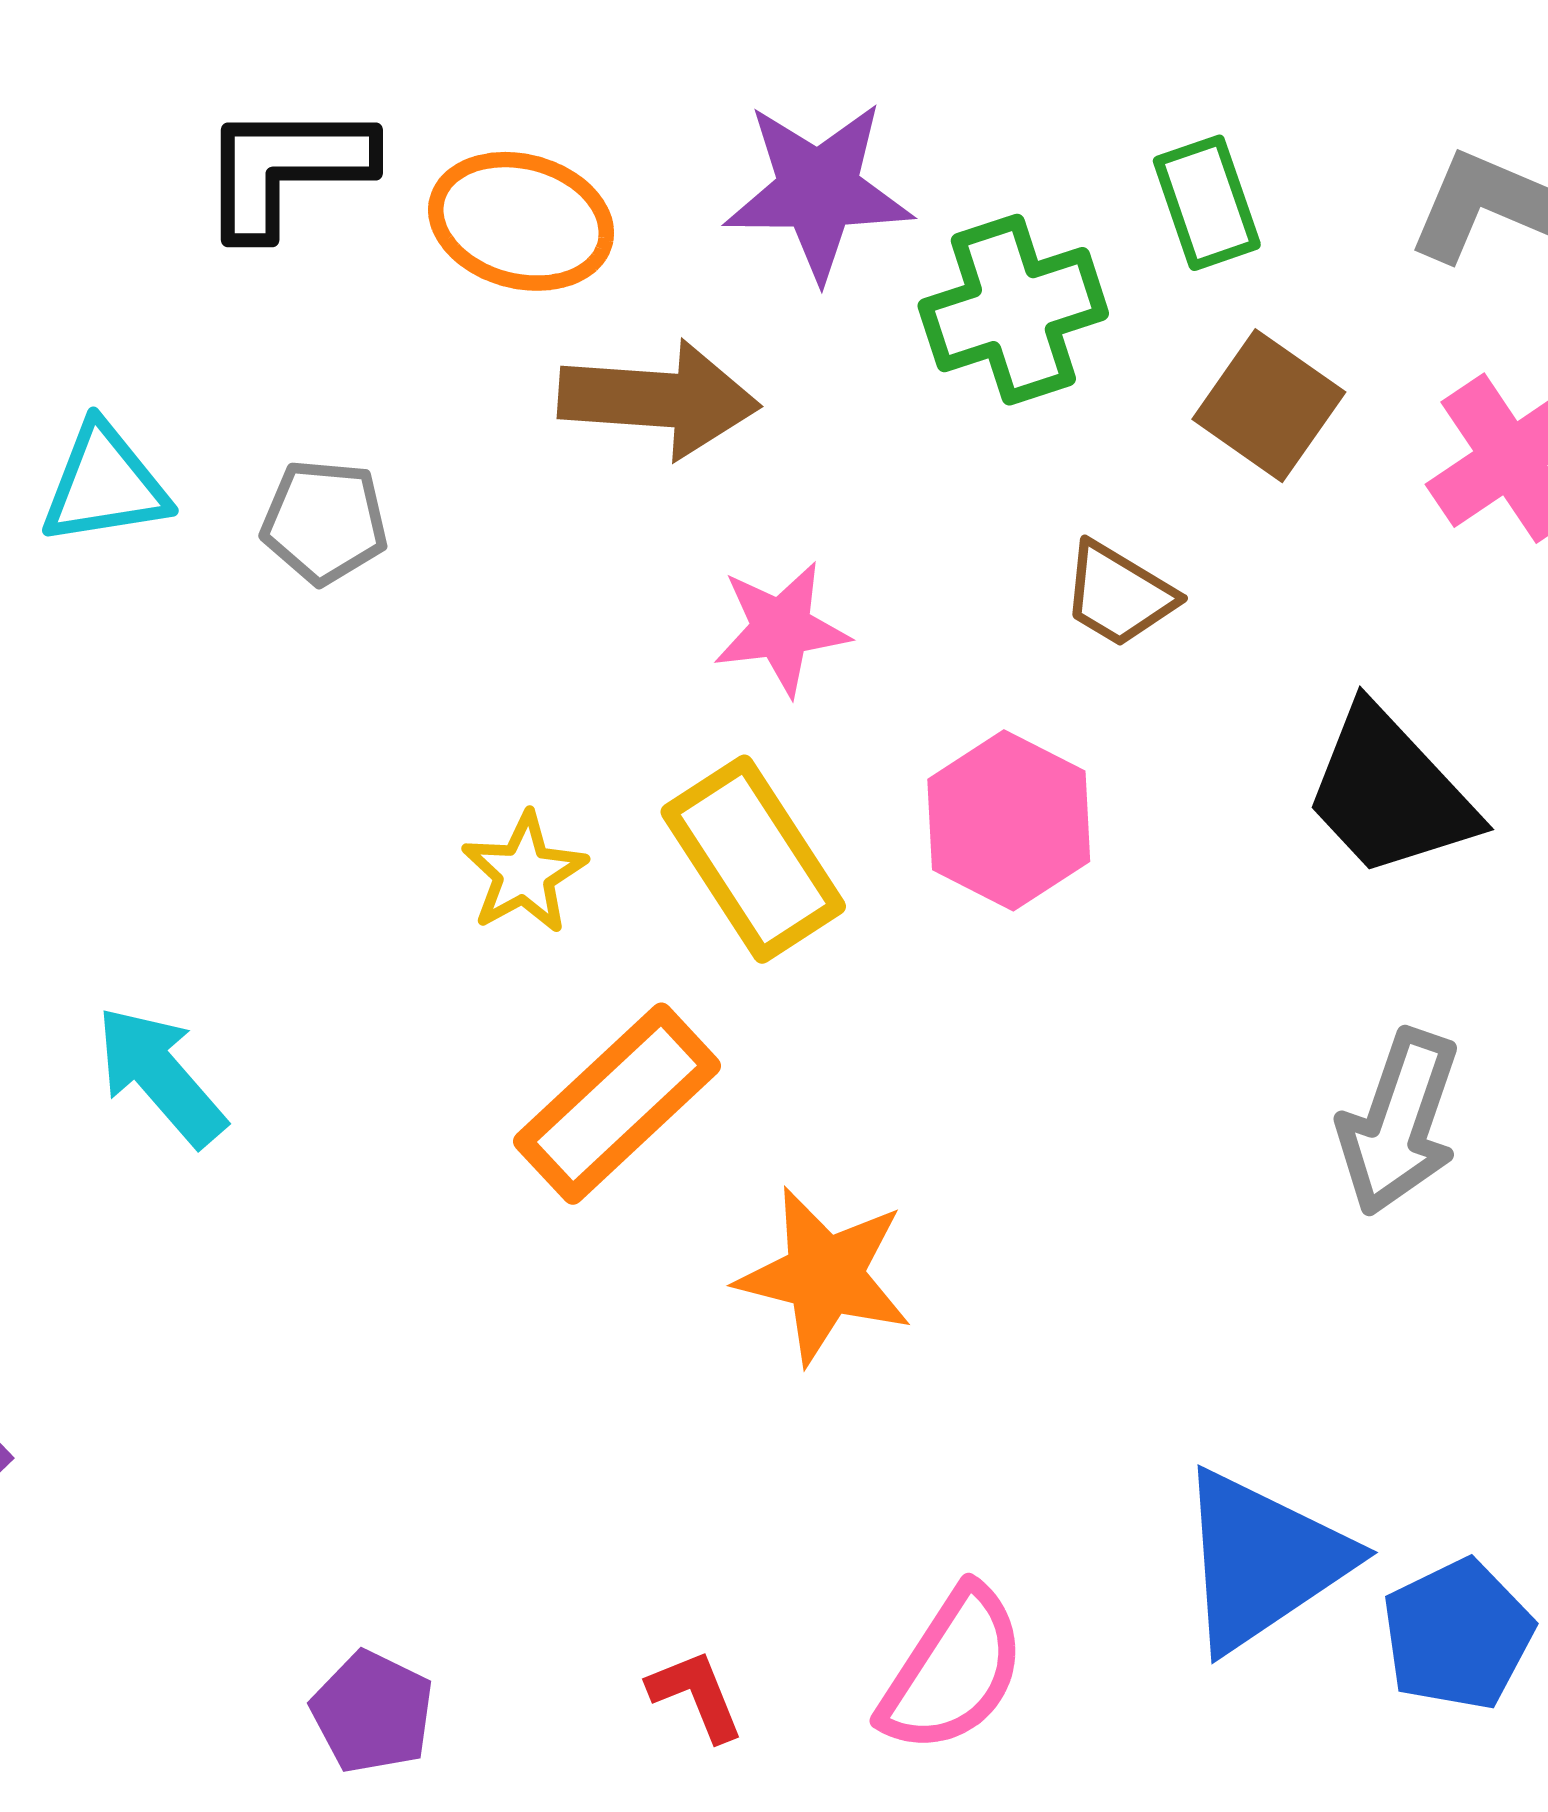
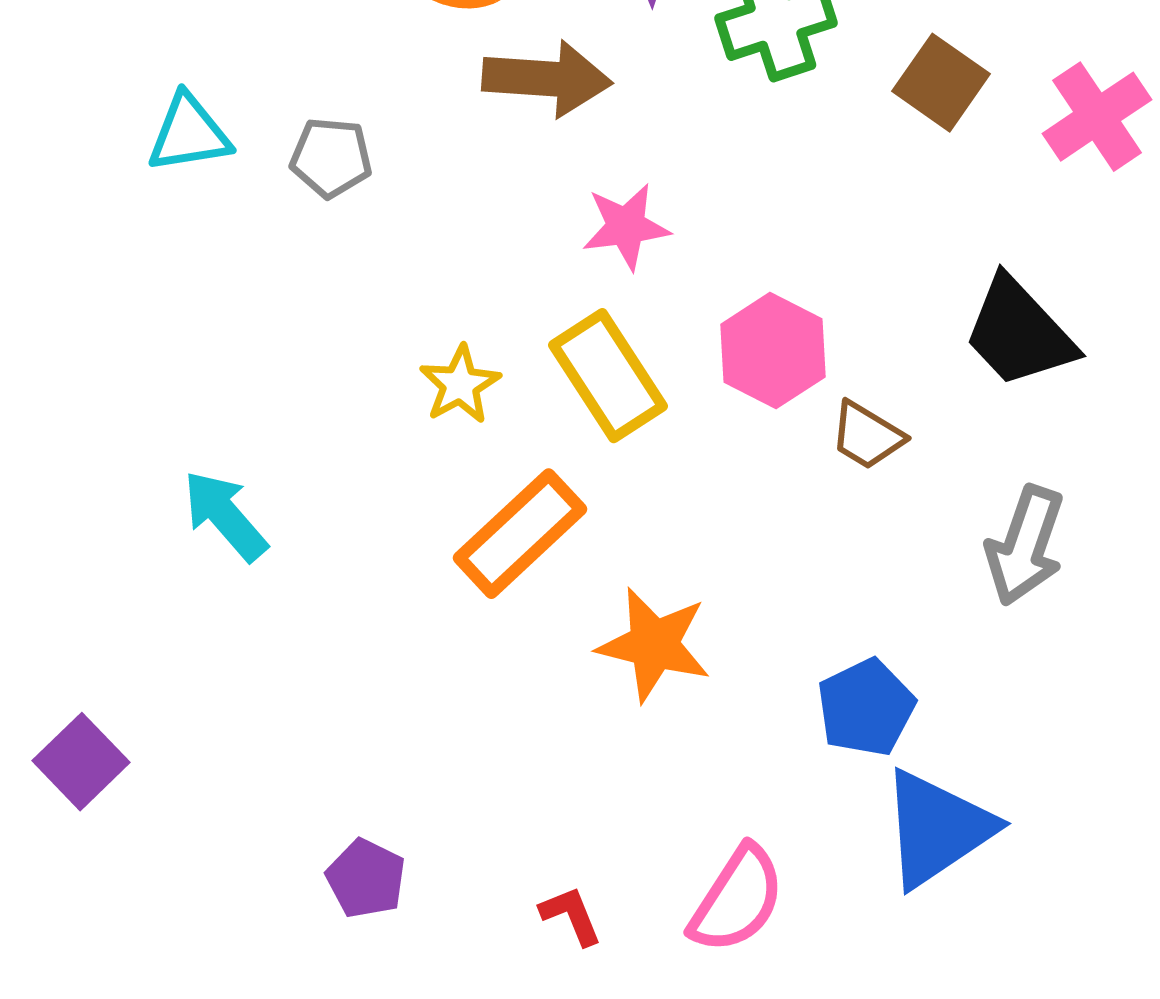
brown trapezoid: (1119, 594) -> (867, 436), moved
blue pentagon: (1458, 1635) -> (866, 708), moved
purple pentagon: (372, 1712) -> (366, 879), moved

